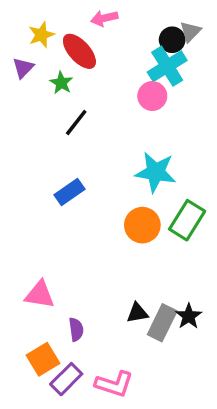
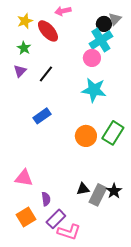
purple triangle: (23, 68) -> (20, 71), moved
green star: (61, 83) -> (24, 48), moved
cyan star: (156, 172) -> (94, 90), moved
purple rectangle: (66, 379) -> (56, 219), moved

